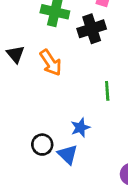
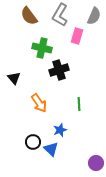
black cross: (92, 29) -> (59, 70), moved
orange arrow: (51, 63) -> (39, 103), moved

